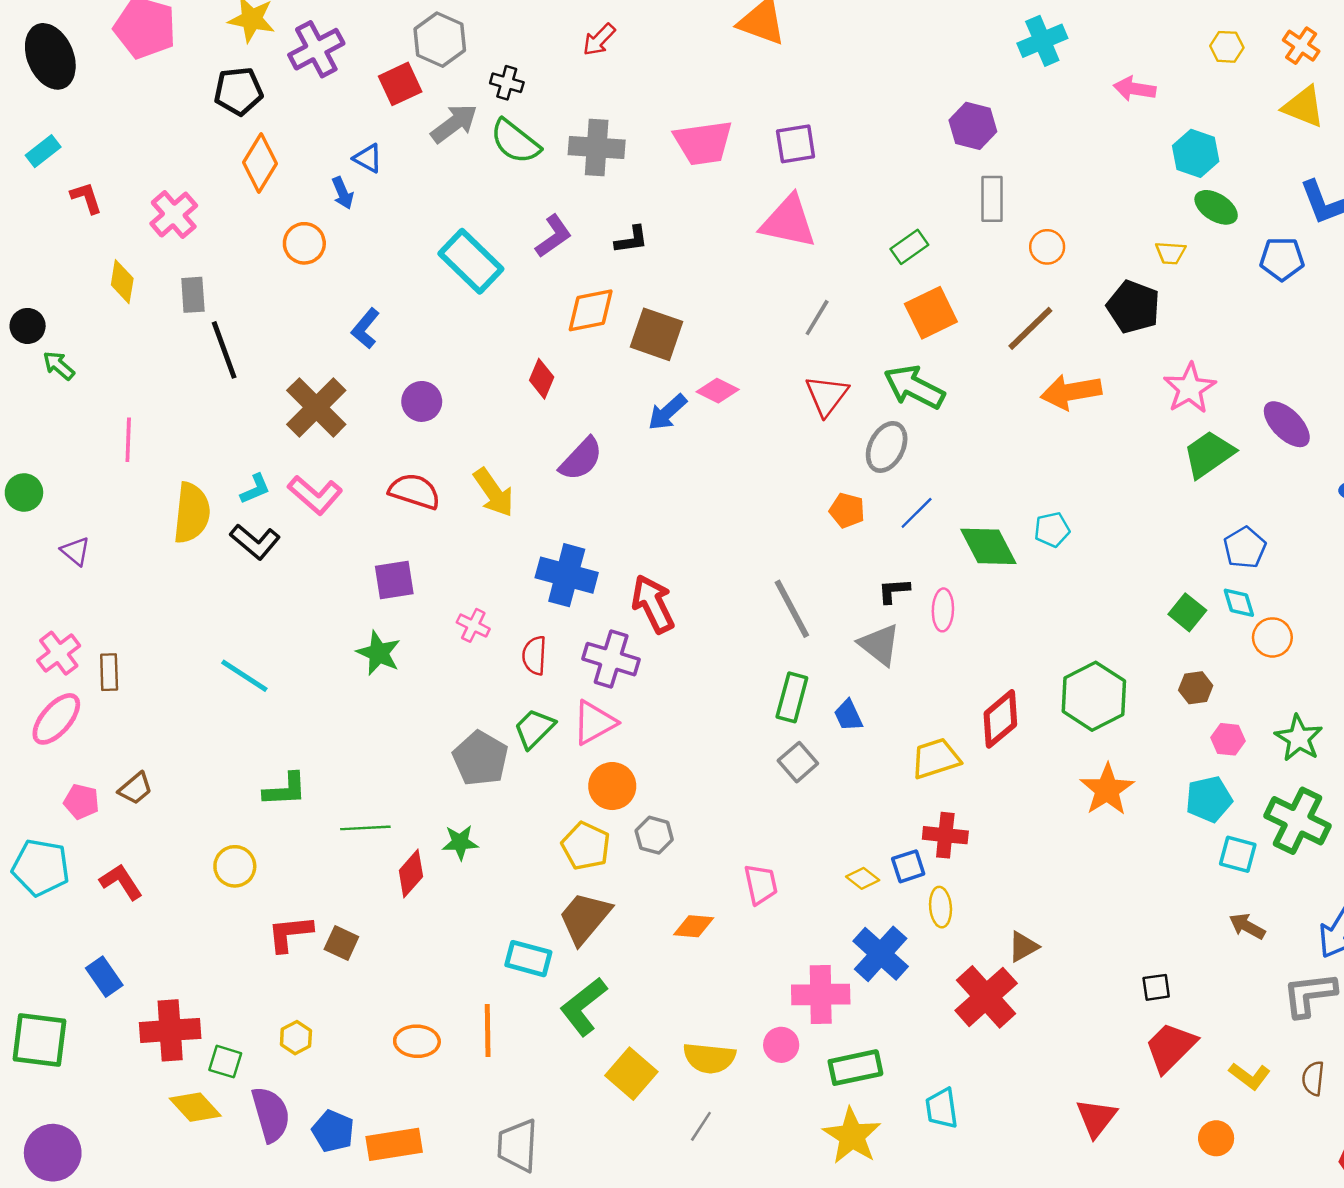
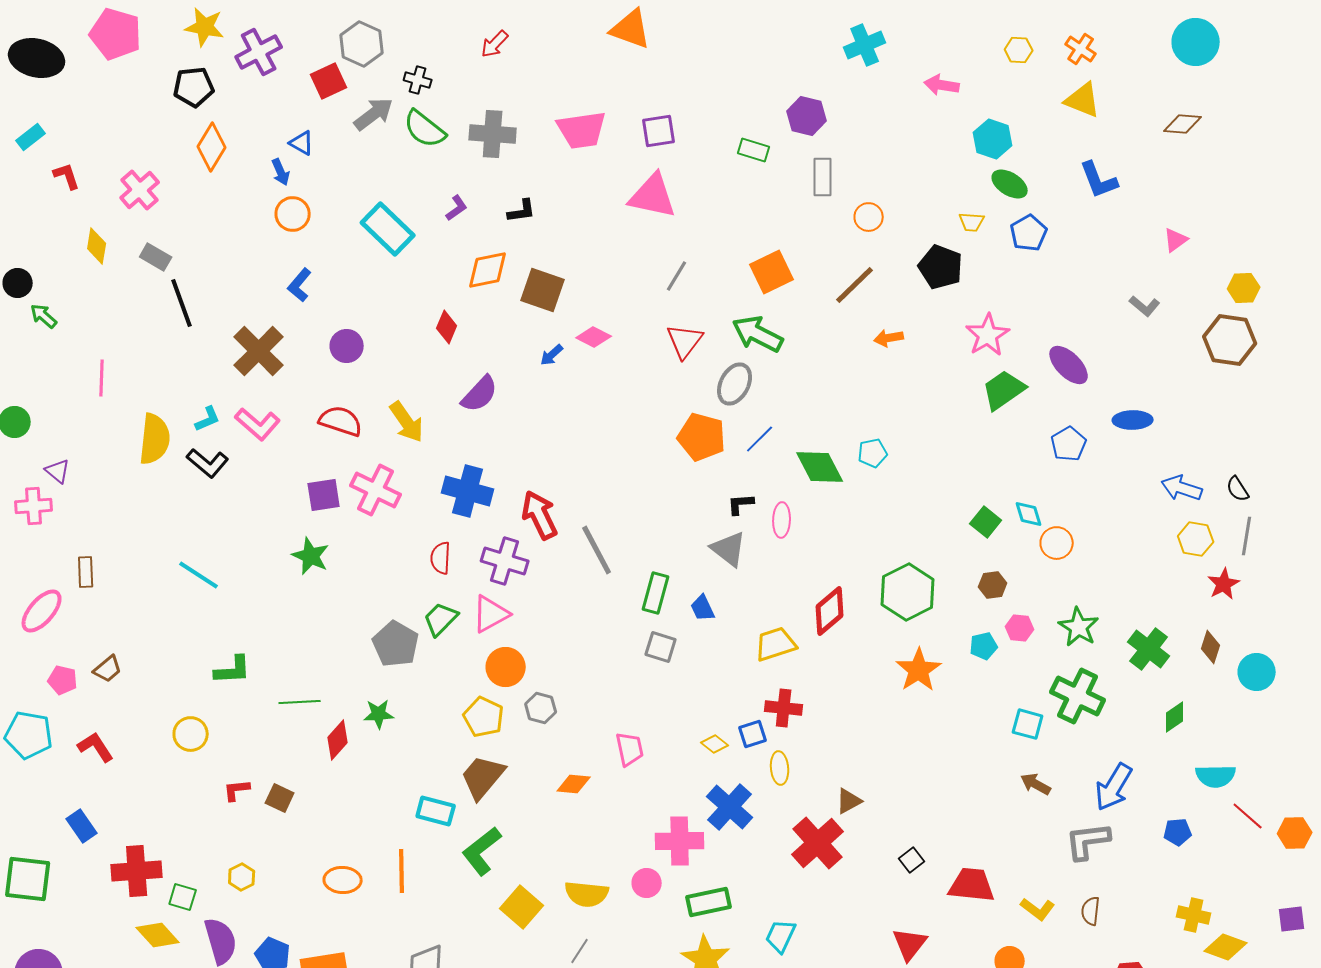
black ellipse: (50, 56) -> (37, 58), turned -54
purple L-shape: (554, 236) -> (457, 208), size x0.7
orange circle: (304, 243) -> (293, 214), moved
green rectangle: (909, 247) -> (754, 150), moved, turned 52
blue pentagon: (1282, 259) -> (1029, 233), moved, turned -30
gray rectangle: (193, 295) -> (156, 257), turned -56
orange arrow: (1071, 392) -> (889, 338), size x0.6
blue arrow: (667, 412) -> (552, 355), size x0.7
orange pentagon: (847, 510) -> (702, 437), size x1.6
blue pentagon: (1245, 548) -> (1069, 444), moved
gray line: (792, 609) -> (597, 550), moved
pink cross: (473, 625) -> (376, 490), moved, size x1.8
pink cross: (59, 653) -> (34, 506), moved, turned 33
gray square: (798, 762) -> (661, 647), turned -32
cyan pentagon: (1209, 799) -> (984, 646), moved, size x0.7
red L-shape: (290, 933) -> (237, 790), size x0.7
black square: (1156, 987) -> (912, 860), moved, turned -30
red trapezoid: (1171, 1047) -> (972, 885), turned 51
cyan trapezoid: (942, 1108) -> (781, 936), turned 33

